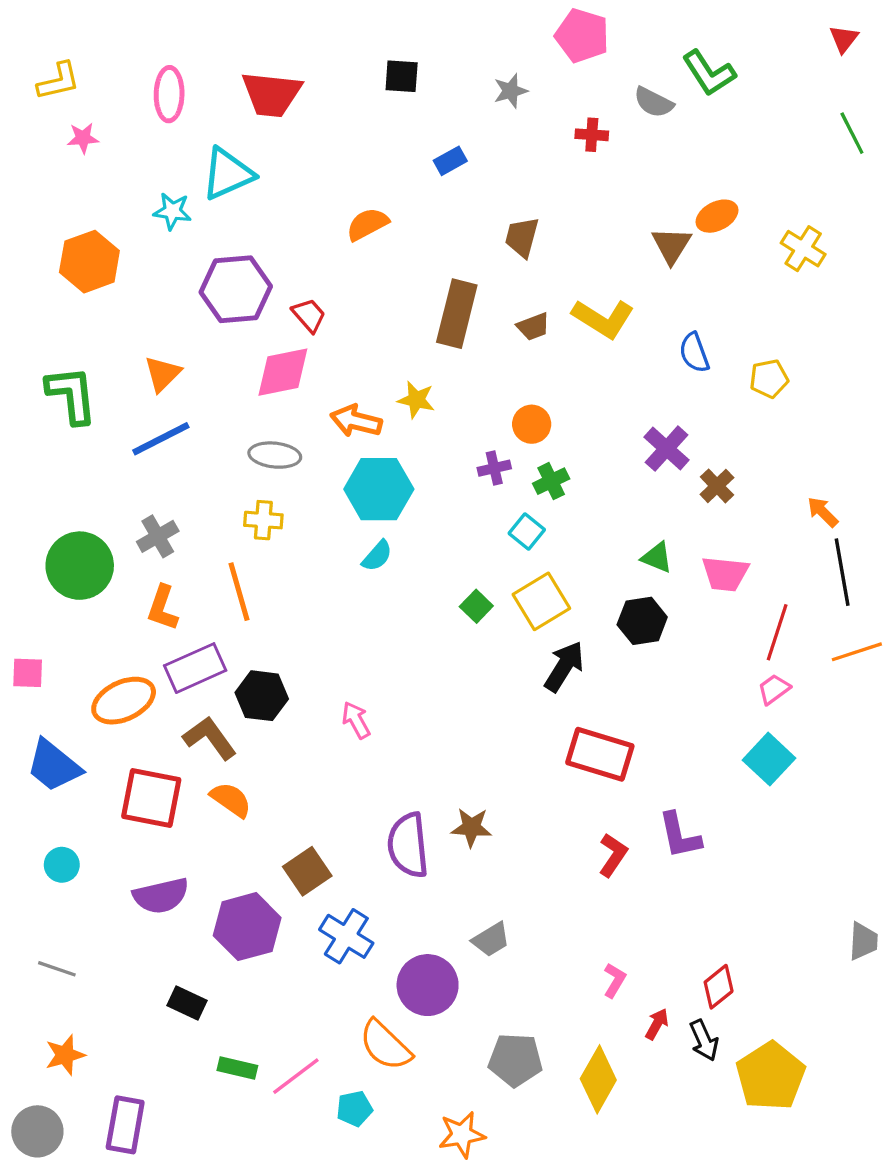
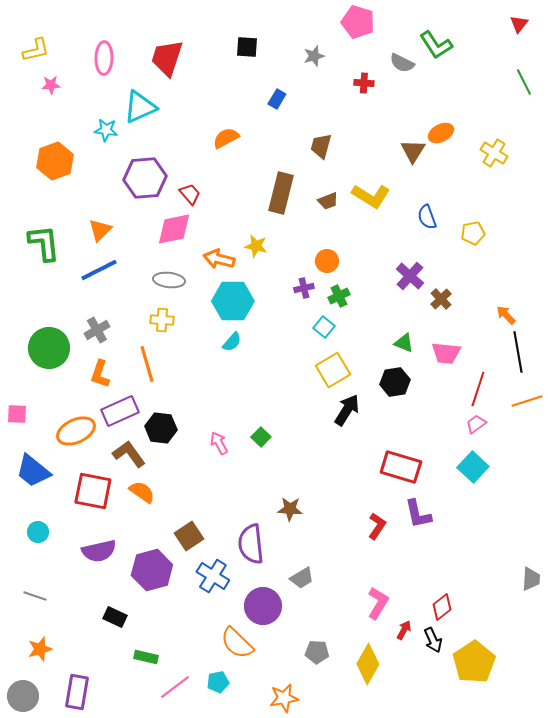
red trapezoid: (272, 94) -> (167, 58), turned 102
blue rectangle: (450, 161) -> (277, 99), turned -30
green square: (476, 606) -> (261, 437), moved
red rectangle: (600, 754) -> (401, 467), moved
purple semicircle: (408, 845) -> (251, 544), moved
pink L-shape: (615, 980) -> (378, 603), size x1.5
gray pentagon: (515, 1060) -> (317, 652), size x0.7
pink line: (296, 1076) -> (175, 687), moved

